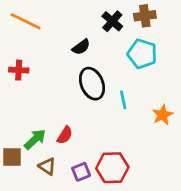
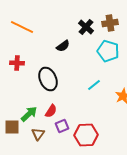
black ellipse: (92, 84) -> (48, 79), moved
cyan line: (123, 100) -> (94, 85), turned 64
brown triangle: (47, 166) -> (38, 134), turned 32
purple square: (81, 172) -> (62, 126), moved

